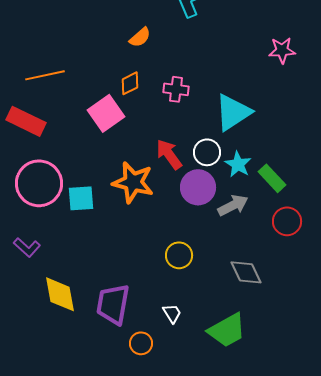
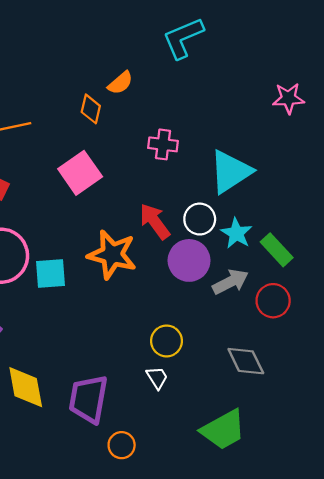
orange diamond: (130, 83) -> (91, 109), moved, turned -50
red circle: (287, 221) -> (273, 301), moved
white trapezoid: (172, 313) -> (157, 378), moved

